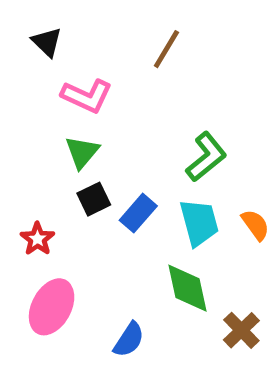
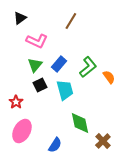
black triangle: (47, 42) -> (20, 18), turned 40
blue rectangle: (138, 213) -> (59, 64), moved
cyan trapezoid: (199, 222) -> (65, 90), moved
orange semicircle: (255, 225) -> (109, 77), moved

